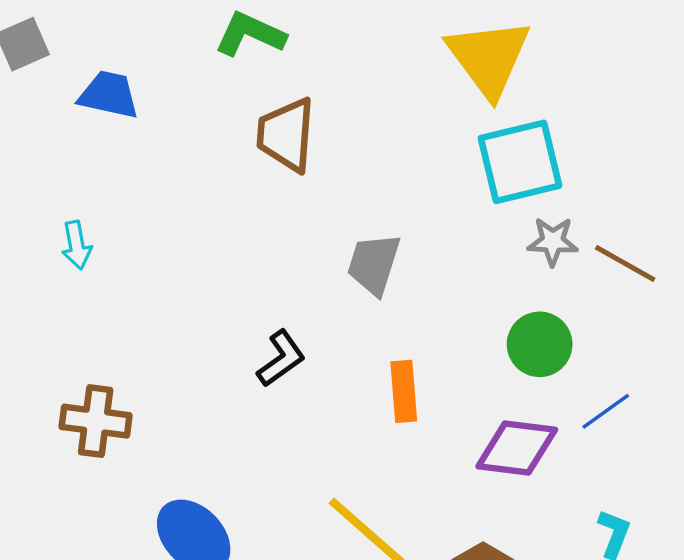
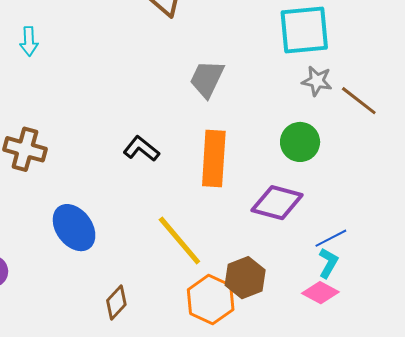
black L-shape: (281, 359) -> (141, 149), moved, turned -114
orange rectangle: (404, 391) -> (214, 158), size x1.5
blue line: (606, 411) -> (331, 238), moved

